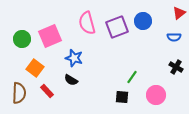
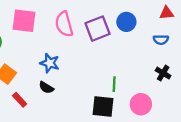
red triangle: (179, 13) -> (166, 13), turned 32
pink square: (50, 36) -> (24, 21), moved, turned 30
green line: (132, 77) -> (114, 84), turned -32
black square: (122, 97) -> (103, 106), size x1.5

